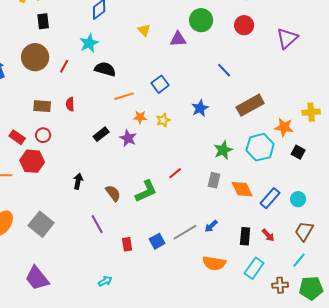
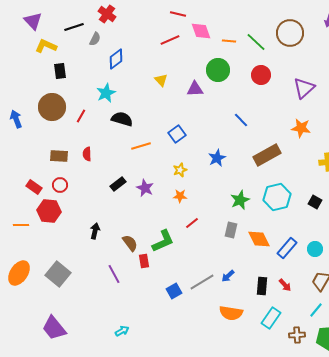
orange star: (140, 117) -> (180, 196), moved
orange star: (284, 127) -> (301, 128), moved
red rectangle: (127, 244) -> (144, 261), moved

